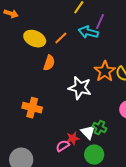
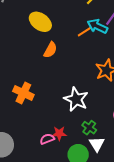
orange line: (61, 38) -> (84, 32), moved
white star: (80, 88) -> (76, 99), moved
white triangle: (88, 132) -> (97, 144), moved

